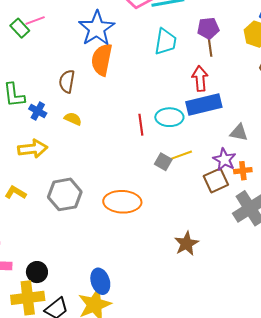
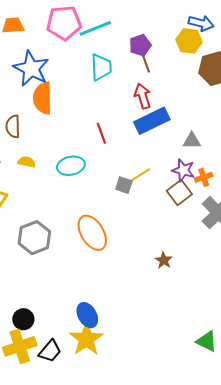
cyan ellipse: (169, 117) -> (71, 166), moved
red line: (141, 125) -> (101, 133), moved
orange ellipse: (122, 202) -> (92, 233), turned 69
brown star: (186, 244) -> (164, 260), size x0.7

